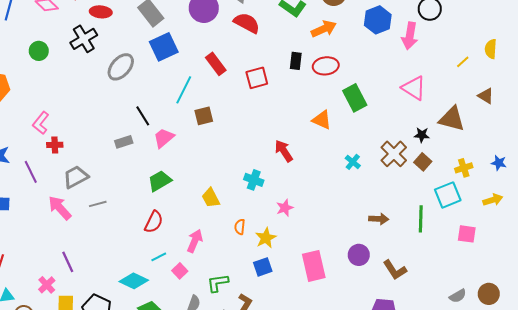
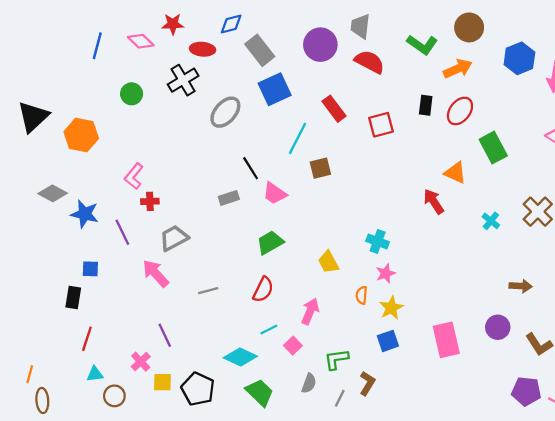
red ellipse: (326, 66) -> (460, 111), turned -45
pink trapezoid: (164, 138) -> (275, 193), turned -105
red arrow: (284, 151) -> (434, 201), moved
gray line: (98, 204) -> (208, 291), moved
pink star: (285, 208) -> (386, 273), moved

